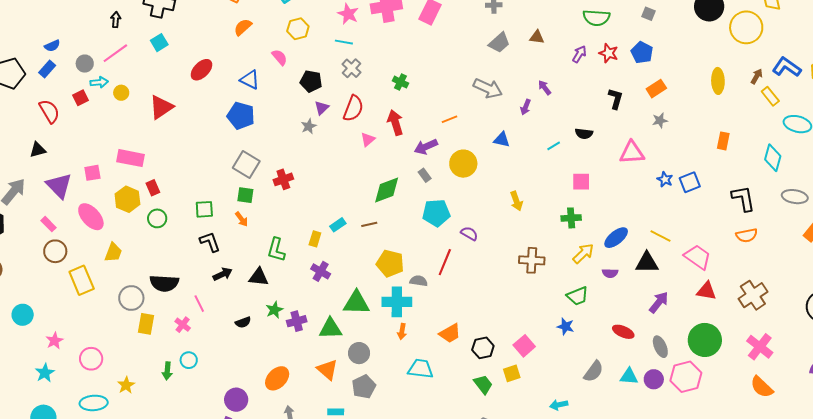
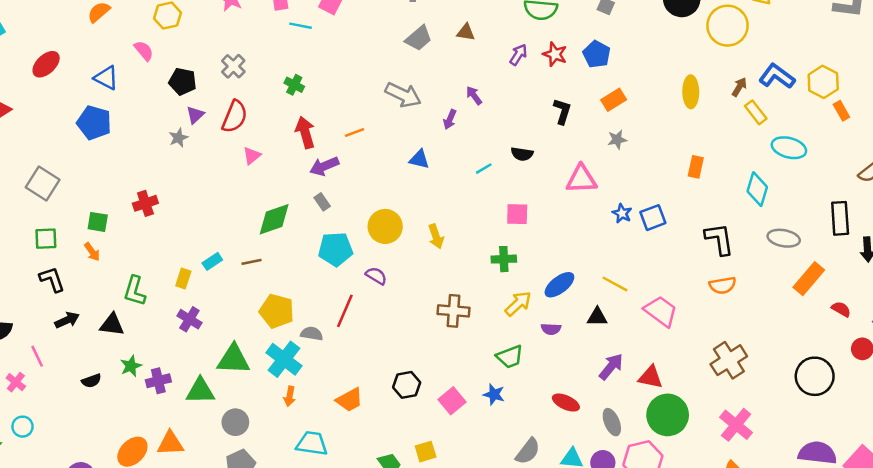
cyan line: (344, 42) -> (300, 26), moved
red arrow: (395, 123) -> (305, 132), moved
gray square: (246, 164) -> (43, 184), moved
yellow circle: (463, 164) -> (385, 226), moved
black triangle: (647, 263) -> (597, 317), size x0.7
red triangle: (707, 291) -> (651, 377), moved
cyan cross: (397, 302) -> (284, 359), turned 36
pink square: (524, 346) -> (452, 401), moved
black hexagon: (483, 348) -> (407, 385), moved
orange triangle: (327, 370) -> (170, 443), moved, turned -45

